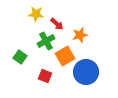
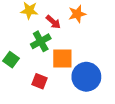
orange star: (80, 35) -> (77, 14), moved
orange square: (65, 56) -> (62, 58), turned 30

